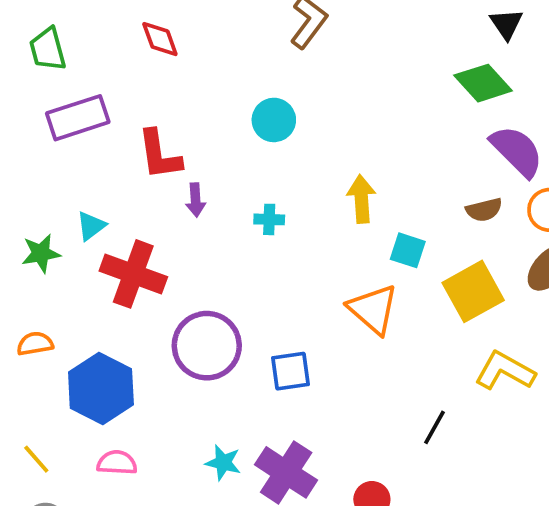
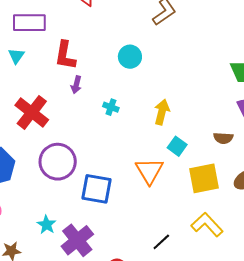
cyan triangle: (91, 226) -> (16, 56), moved, turned -36
blue square: (290, 371) -> (97, 189), size x1.4

